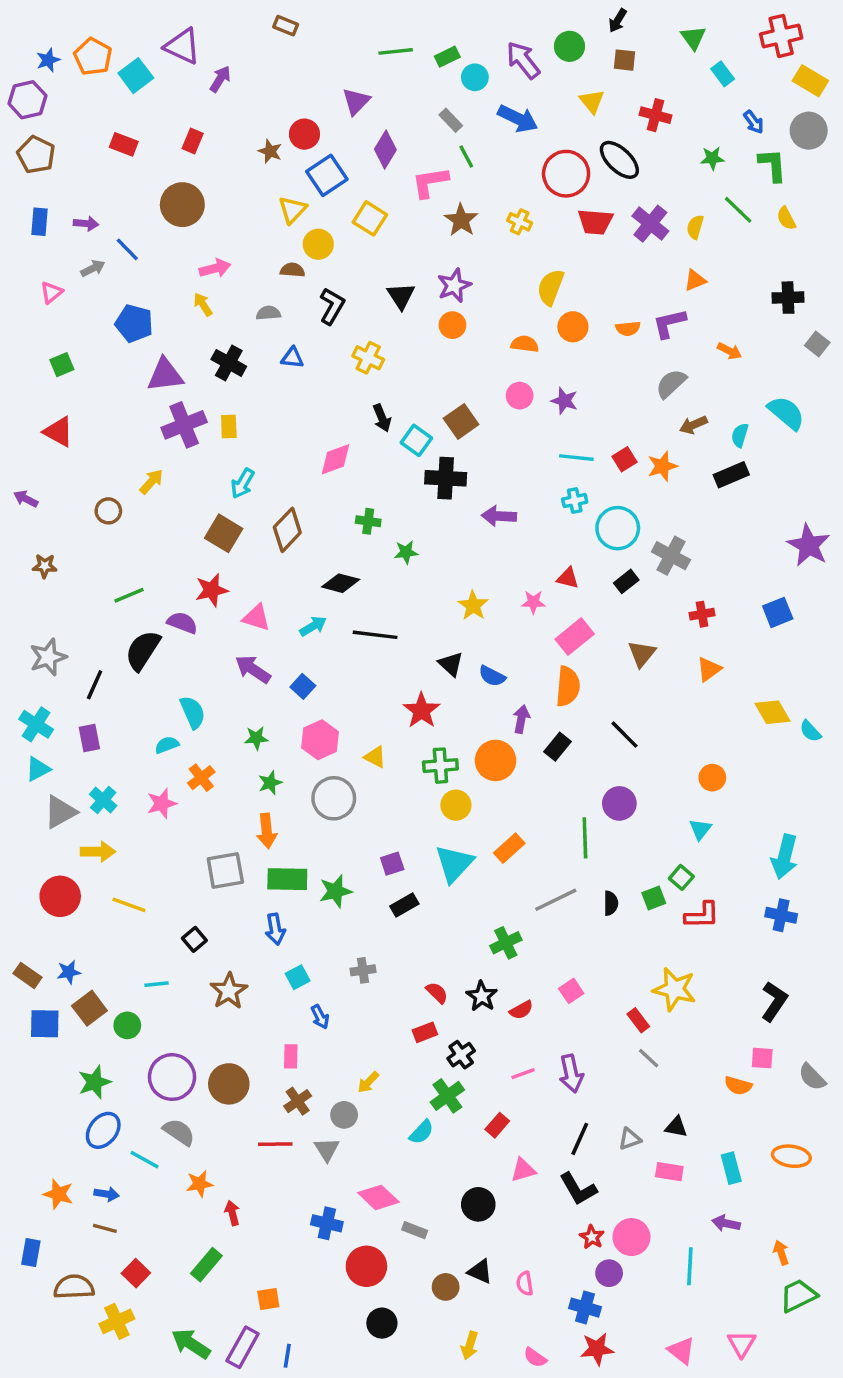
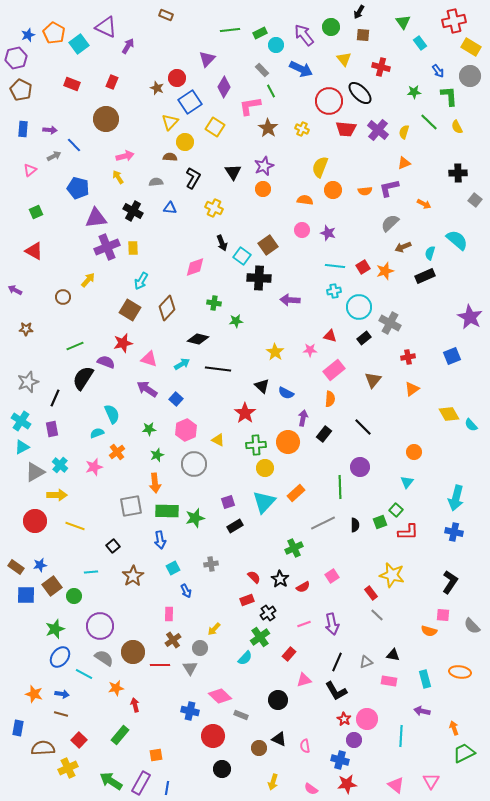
orange semicircle: (568, 686) -> (330, 399), size x0.7
brown circle: (229, 1084) -> (133, 652), moved

